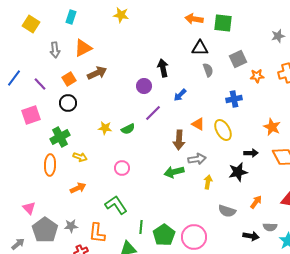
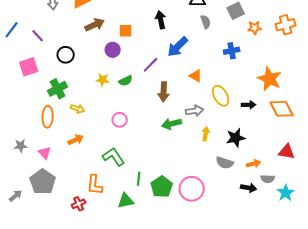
orange square: (69, 79) -> (126, 31), moved, turned 32
purple circle: (144, 86) -> (113, 50), moved
blue arrow: (180, 95) -> (178, 47), size x1.6
orange star: (272, 127) -> (270, 79), size x1.4
yellow ellipse: (223, 130) -> (221, 96), moved
brown arrow: (179, 140) -> (164, 92), moved
black star: (238, 172) -> (236, 138), moved
orange arrow: (256, 202) -> (254, 164), moved, turned 40
pink triangle: (29, 208) -> (45, 153), moved
gray star: (71, 226) -> (21, 146), moved

